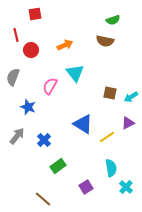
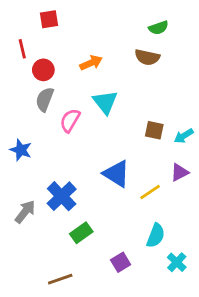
gray semicircle: (13, 77) -> (45, 99), moved
blue star: (28, 107) -> (21, 150), moved
gray arrow: (17, 136) -> (25, 212), moved
blue cross: (44, 140) -> (62, 196), size x1.5
cyan semicircle: (111, 168) -> (156, 236), turned 30
brown line: (43, 199) -> (60, 279), turned -60

